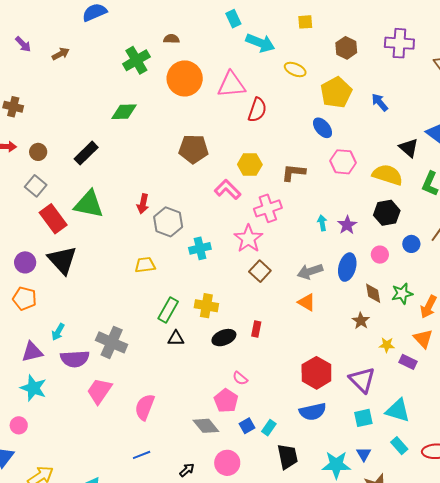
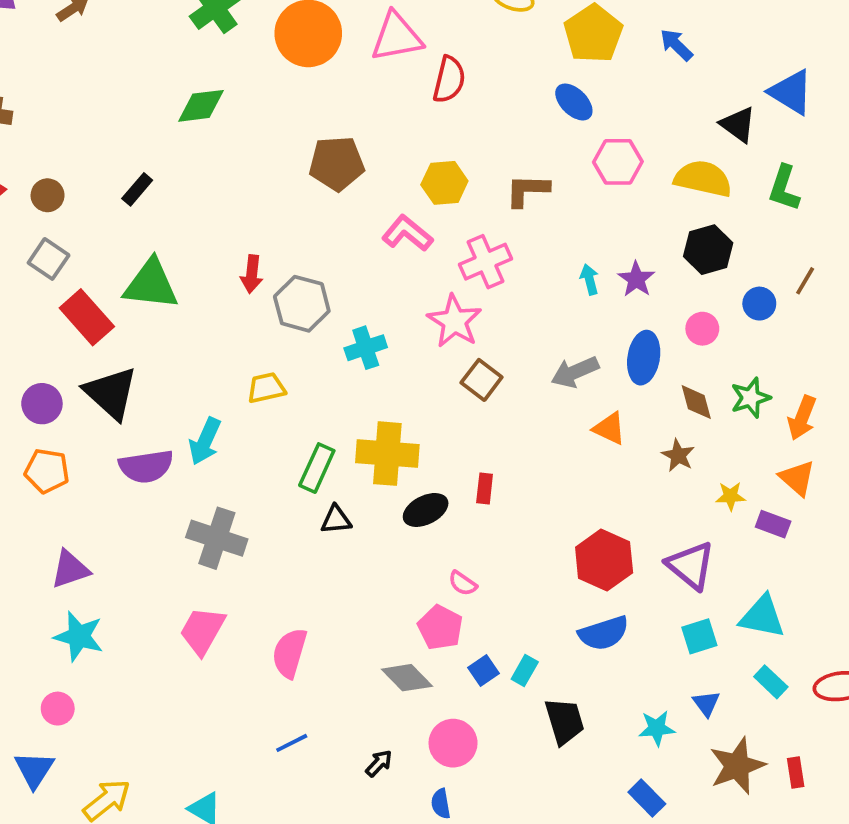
black rectangle: (86, 153) -> (137, 189), size x0.7
orange triangle: (307, 302) -> (609, 429), moved
yellow cross: (206, 306) -> (387, 454), size x1.4
cyan arrow: (58, 332) -> (205, 441), moved, size x1.4
purple semicircle: (75, 359) -> (146, 466), moved
cyan star: (336, 465) -> (657, 728), size x0.7

